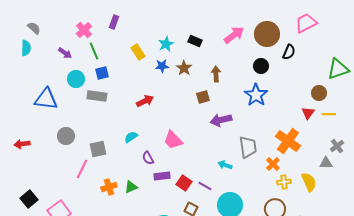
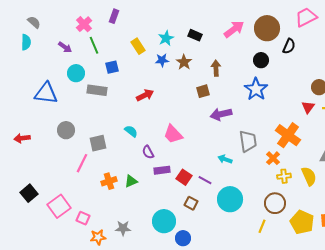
blue square: (102, 73) -> (112, 67), moved
cyan semicircle: (131, 137) -> (131, 131), turned 72

